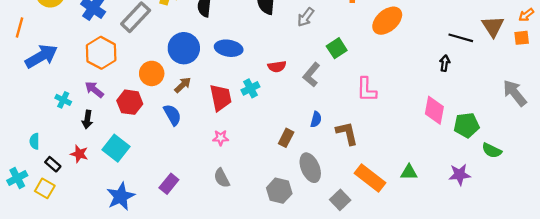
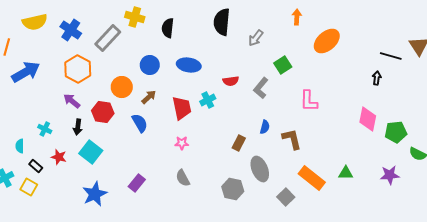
blue circle: (184, 48) -> (150, 65), size x0.7
cyan cross: (63, 100) -> (45, 129), moved
black arrow: (87, 119) -> (78, 127), moved

